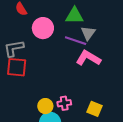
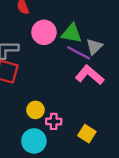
green triangle: (74, 16) -> (72, 33), moved
yellow circle: (45, 106) -> (35, 110), moved

